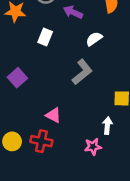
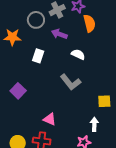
white semicircle: (94, 39) -> (78, 54), turned 64
gray L-shape: (82, 72) -> (71, 82), turned 95

